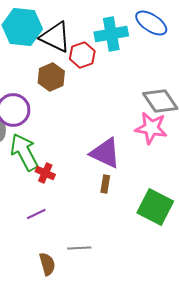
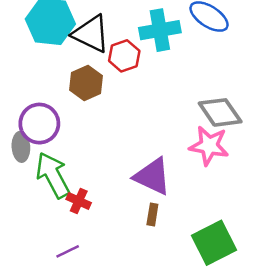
green square: (155, 207) -> (214, 243), turned 36

